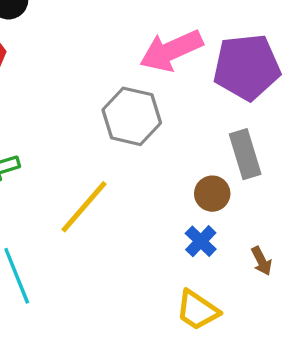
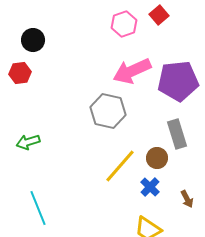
yellow line: (84, 207) -> (120, 166), moved

